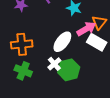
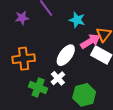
green hexagon: (69, 70) -> (84, 95), moved
green cross: (23, 71) -> (38, 87), moved

